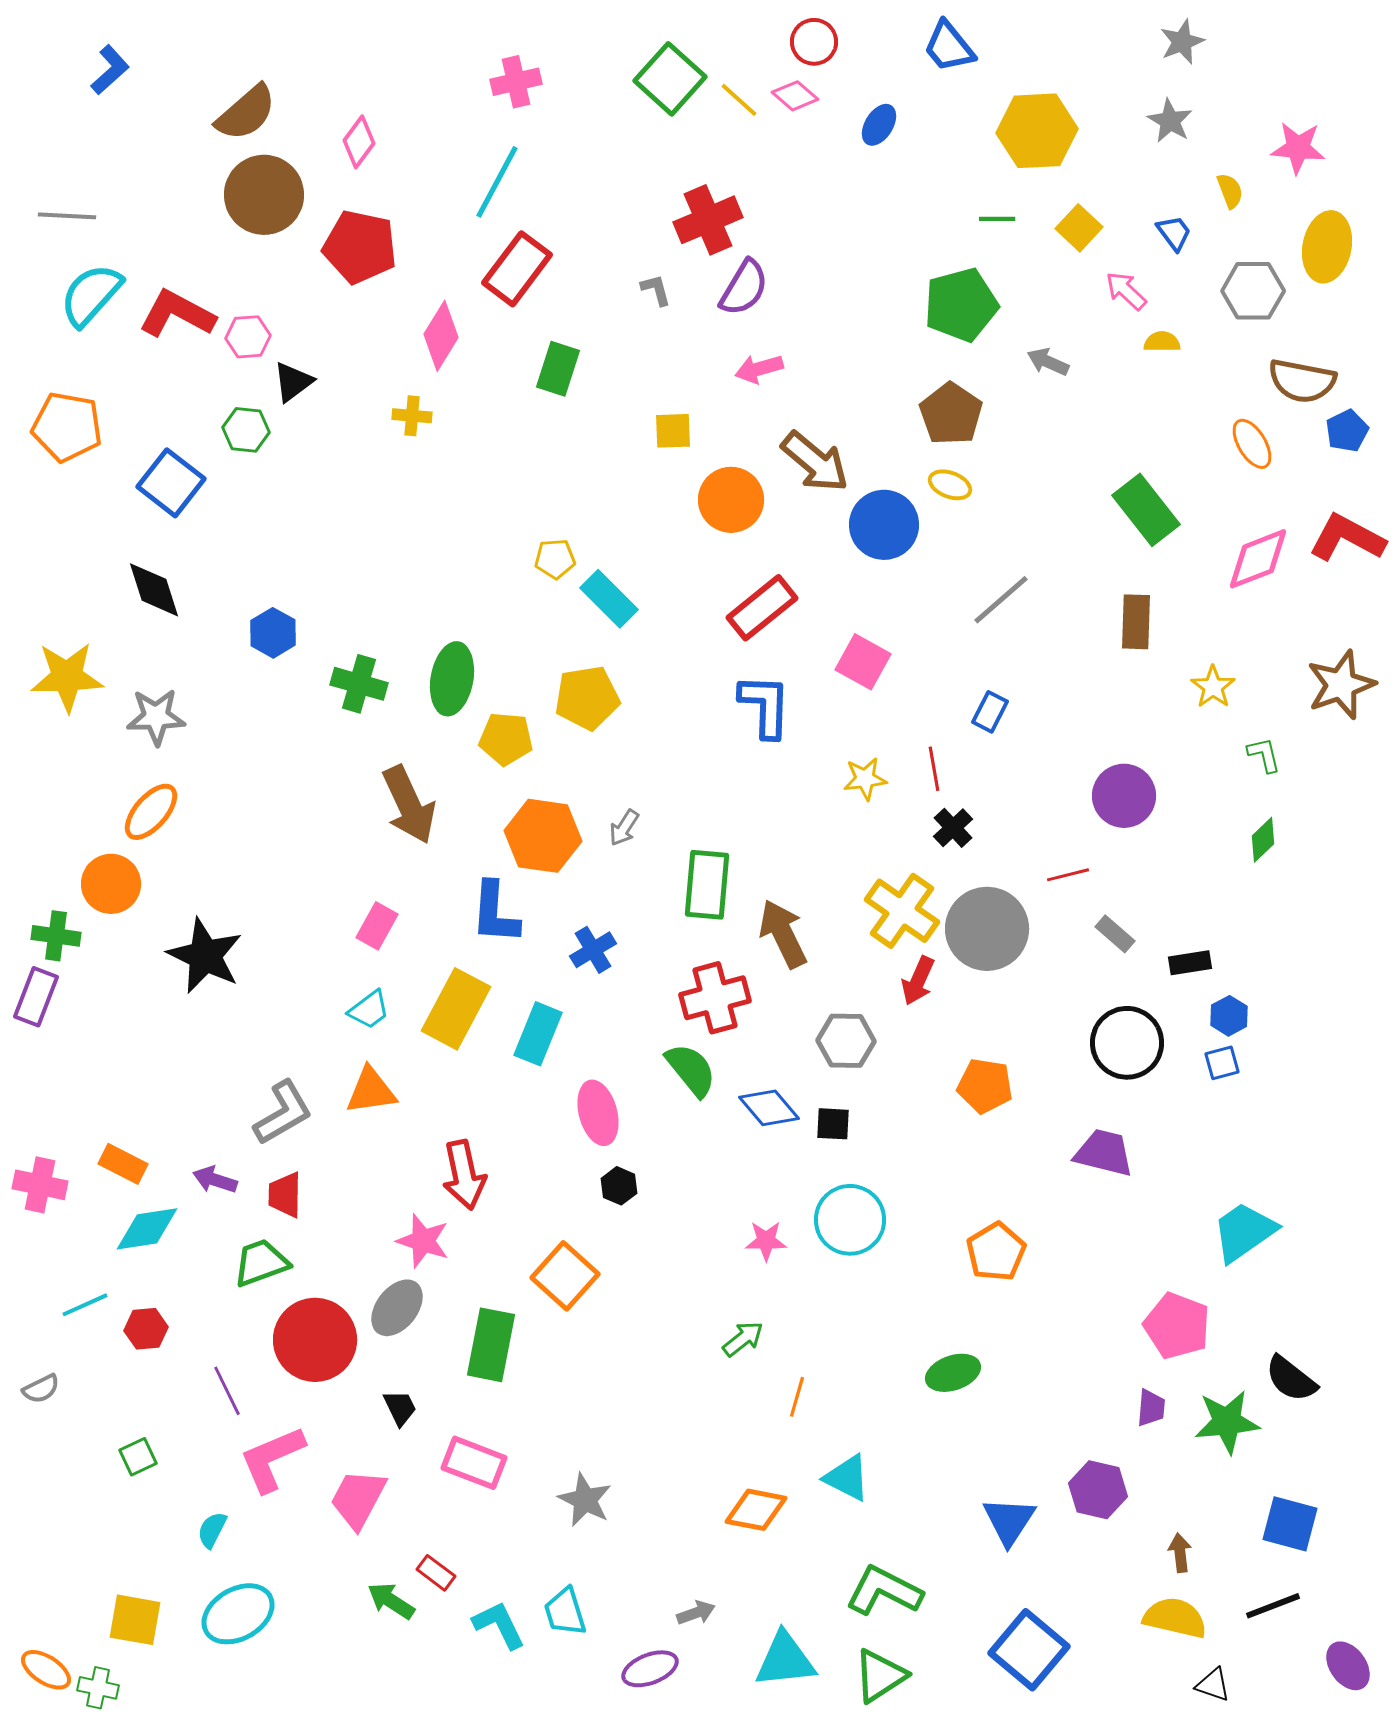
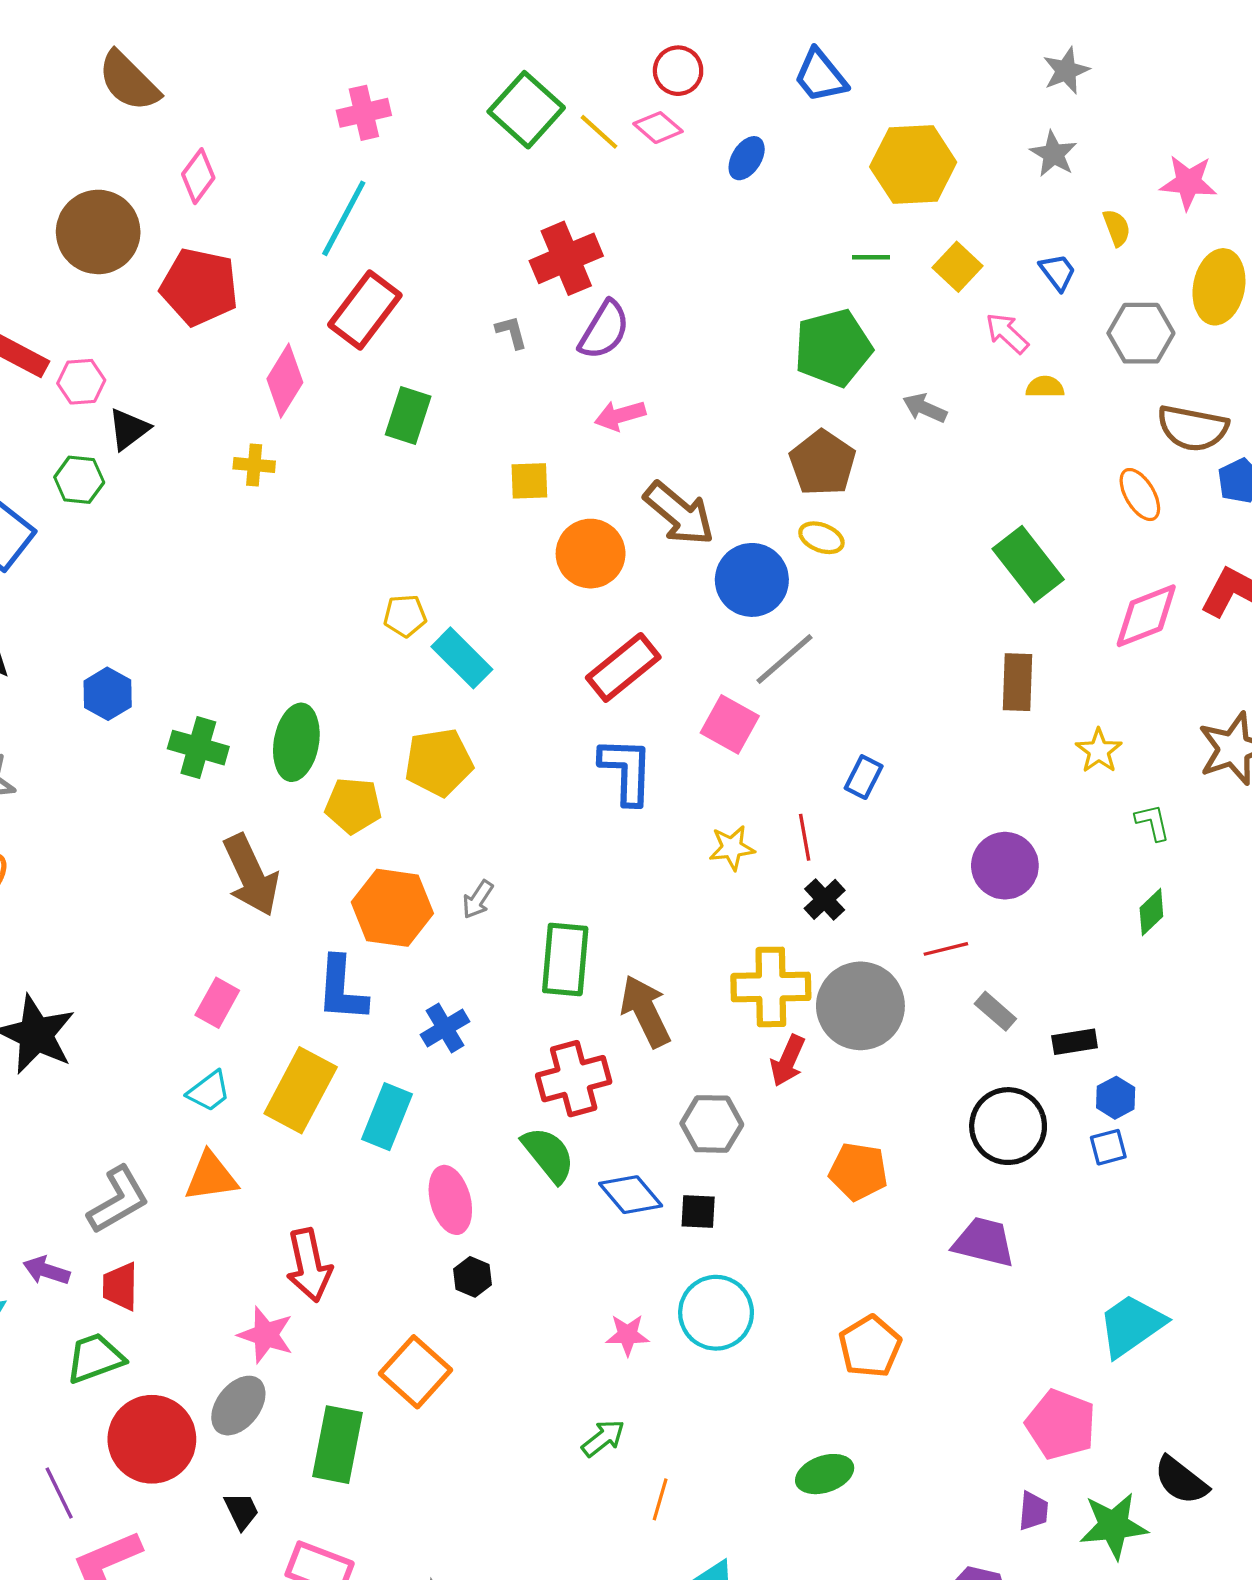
brown semicircle: (246, 113) -> (129, 81), moved, turned 86
gray line: (1001, 600) -> (785, 659), moved
yellow cross: (902, 911) -> (771, 987), turned -36

